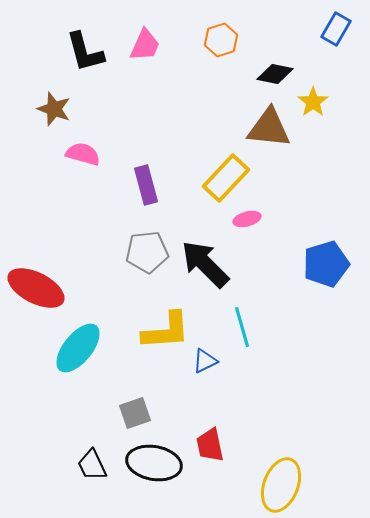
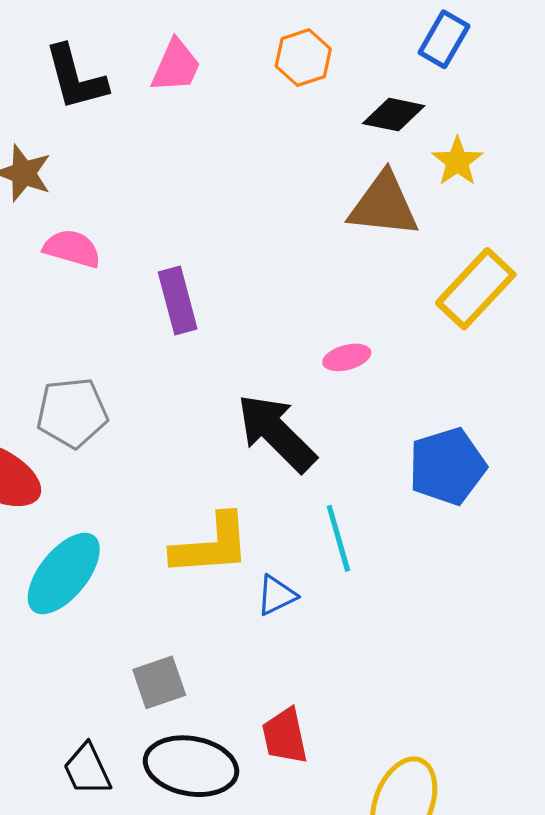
blue rectangle: (336, 29) -> (444, 39), moved
yellow rectangle: (226, 178) -> (476, 289), moved
gray pentagon: (147, 252) -> (72, 413), moved
blue pentagon: (326, 264) -> (447, 466), moved

